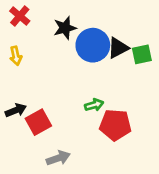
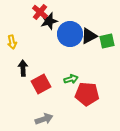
red cross: (20, 16) -> (40, 12), moved
black arrow: (16, 110) -> (23, 68), moved, turned -70
red square: (38, 122) -> (41, 84), moved

